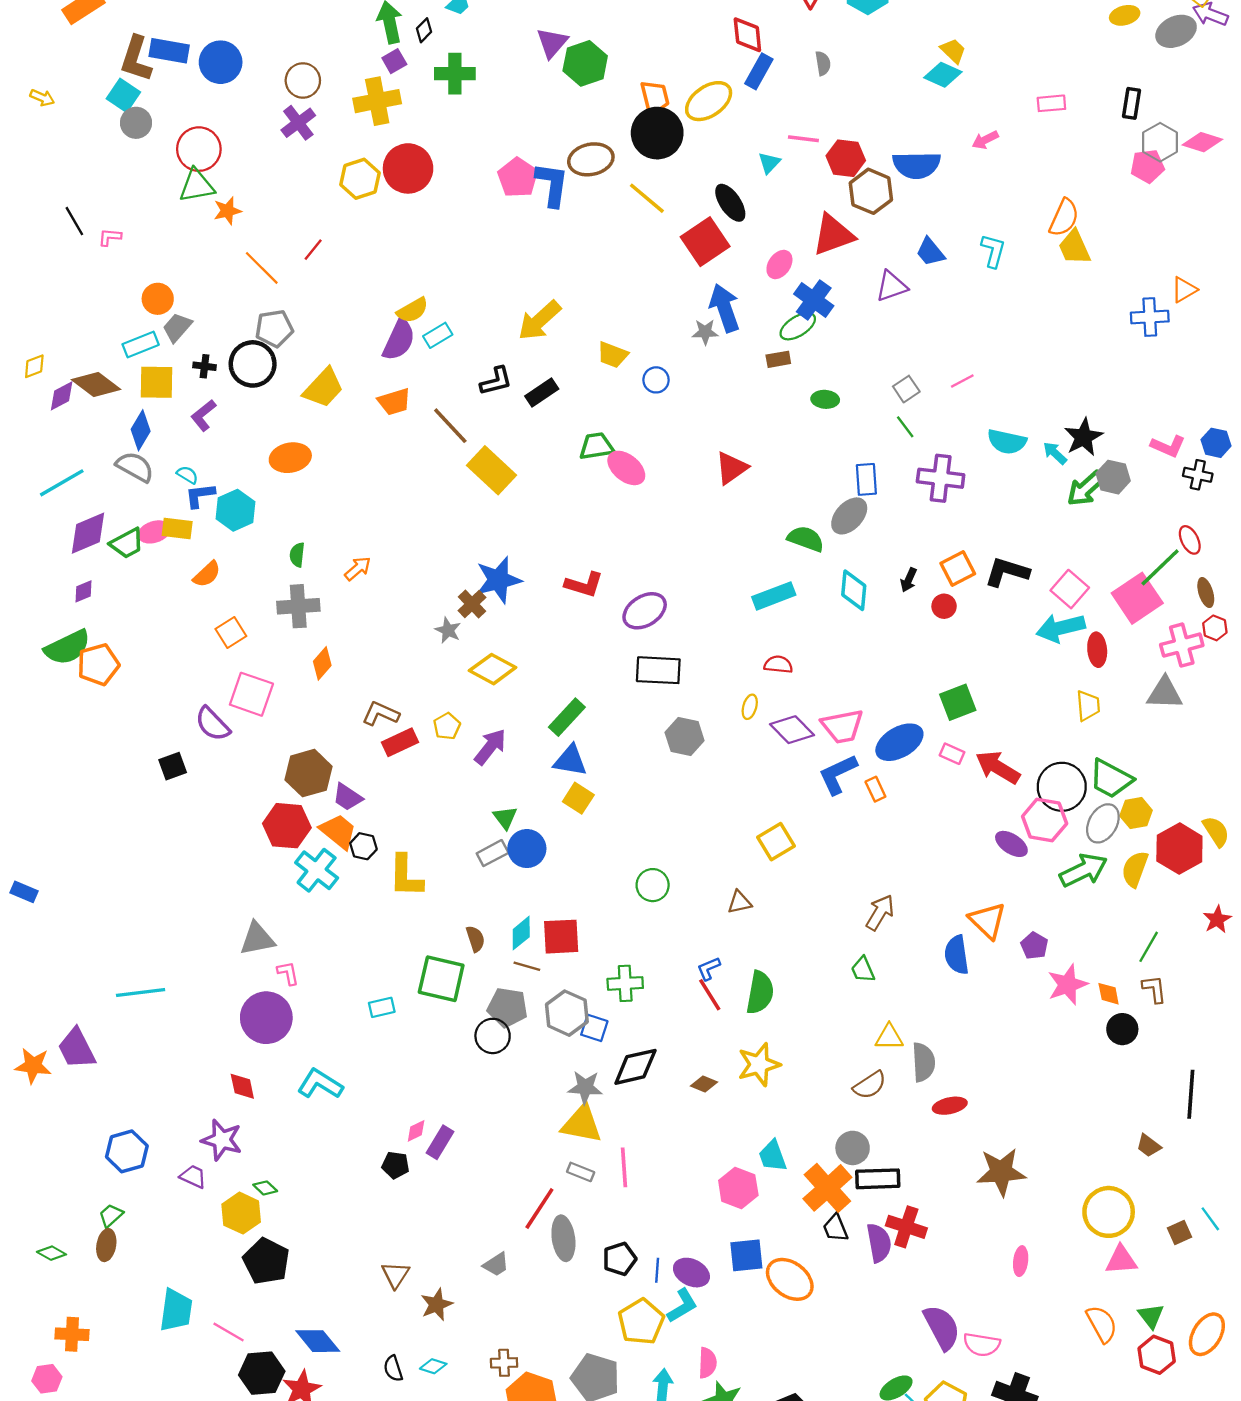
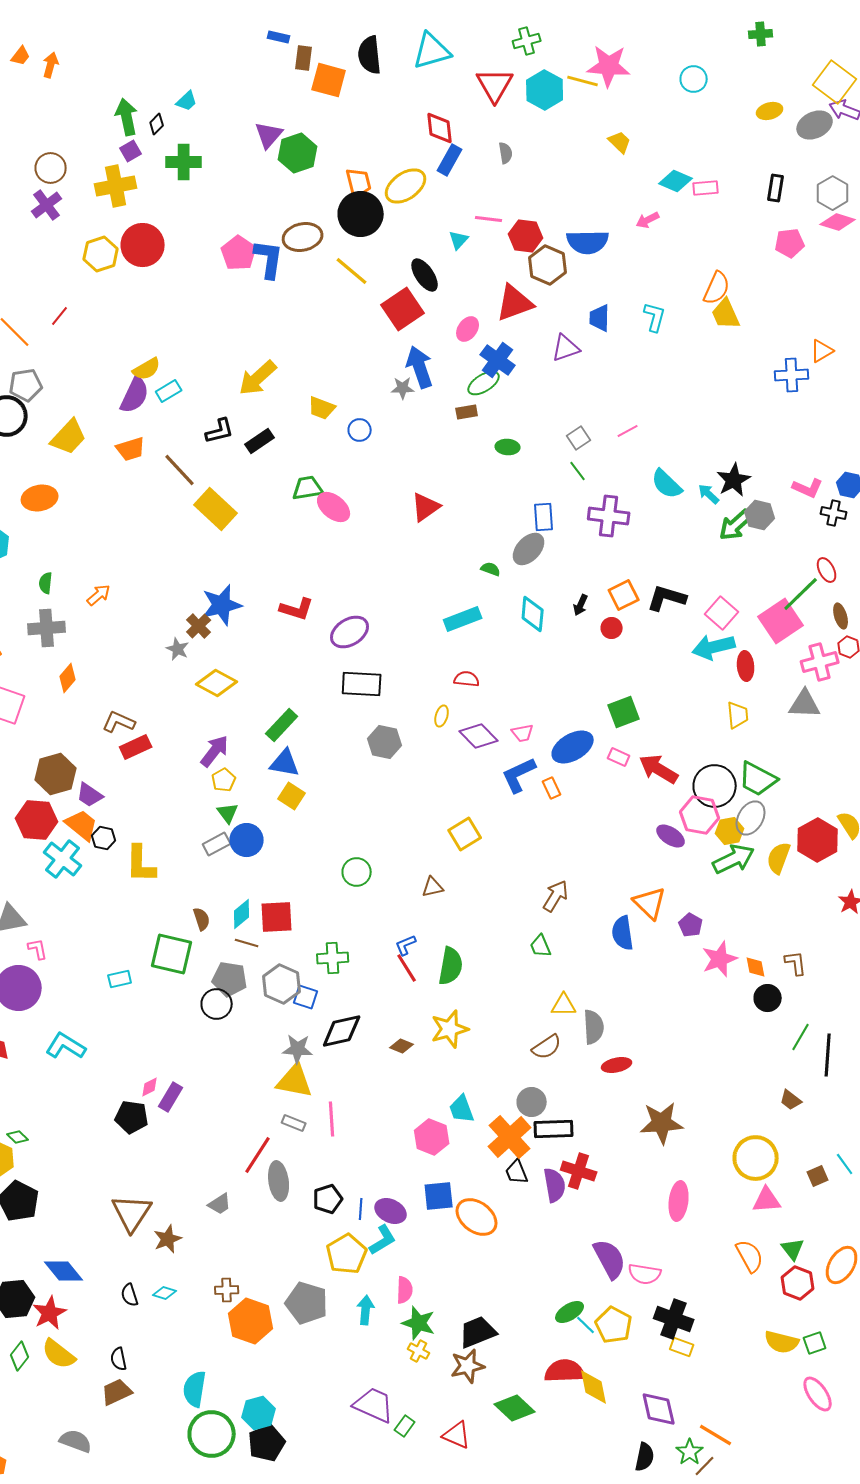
cyan diamond: (943, 75) -> (676, 181), moved
gray hexagon: (1160, 142) -> (833, 193), moved
blue trapezoid: (930, 252) -> (600, 318), turned 40
cyan semicircle: (1007, 442) -> (667, 484), turned 32
green semicircle: (806, 539) -> (491, 569), size x0.6
yellow pentagon: (447, 726) -> (224, 780), moved
pink trapezoid: (842, 726) -> (523, 733), size x0.6
yellow hexagon: (1136, 813) -> (730, 831), moved
green line: (1149, 947) -> (801, 1037), moved
black pentagon: (395, 1165) -> (132, 1117), size x1.4
pink ellipse: (1021, 1261) -> (679, 1201), size x1.5
brown triangle: (395, 1275) -> (132, 1213), size x1.6

